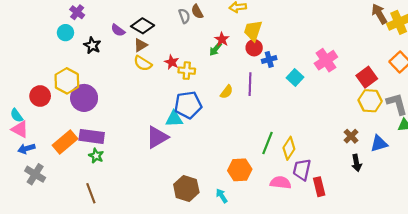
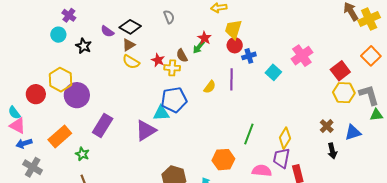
brown semicircle: (197, 12) -> (182, 56), moved
purple rectangle: (92, 136) -> (103, 126), moved, turned -65
yellow diamond: (289, 148) -> (285, 138), moved
green star: (96, 156) -> (82, 154), moved

